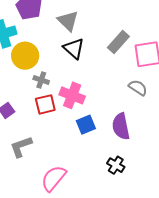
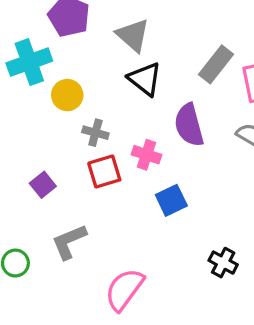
yellow circle: (25, 56) -> (67, 95), size x0.7
pink cross: (72, 95) -> (147, 155), size x0.7
purple semicircle: (121, 126) -> (189, 125), moved

